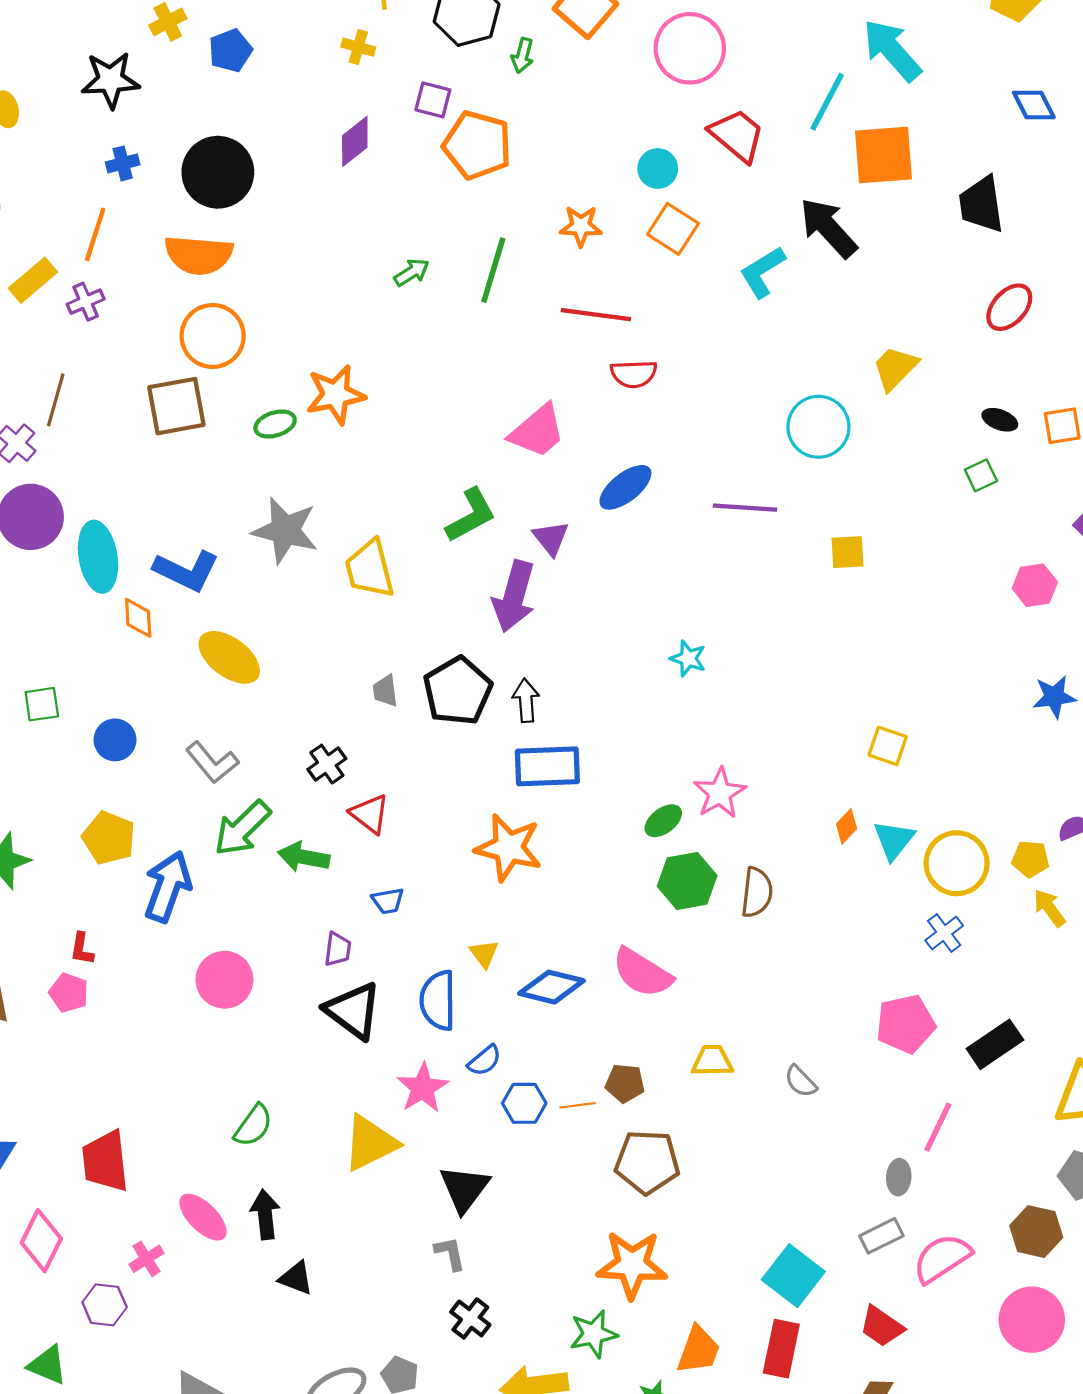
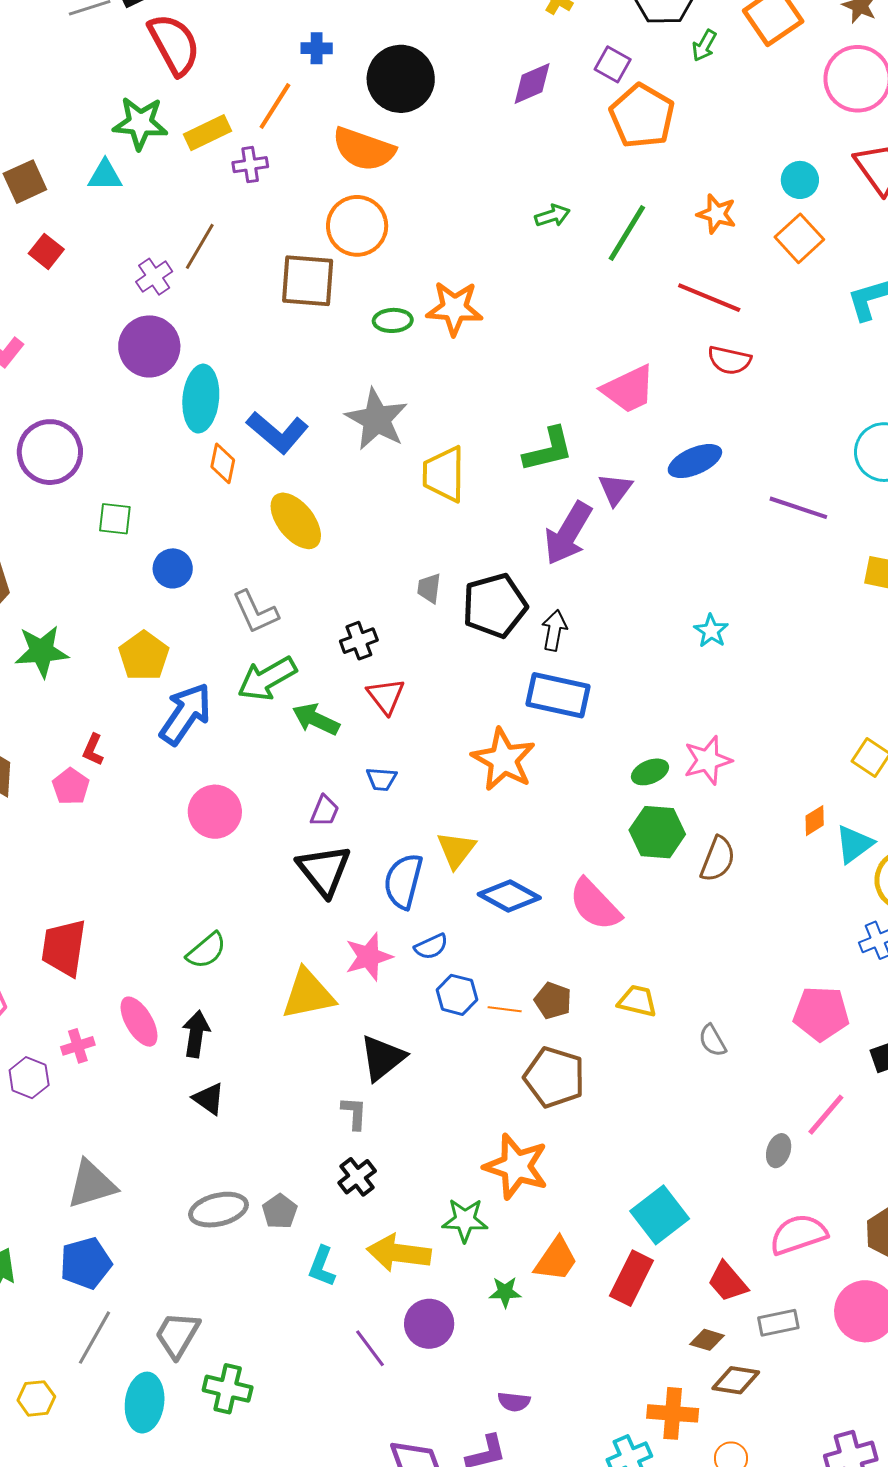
yellow triangle: (484, 954) -> (456, 850), size x1.4
gray rectangle: (881, 1236) -> (778, 1323), moved

